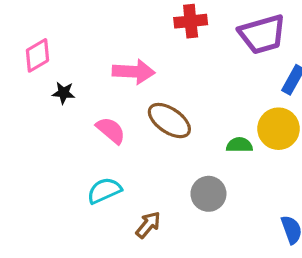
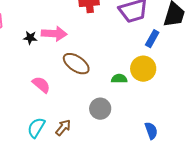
black star: (64, 93) -> (30, 38), moved
pink semicircle: (111, 130) -> (41, 85), moved
cyan semicircle: (104, 191) -> (36, 128), moved, turned -35

